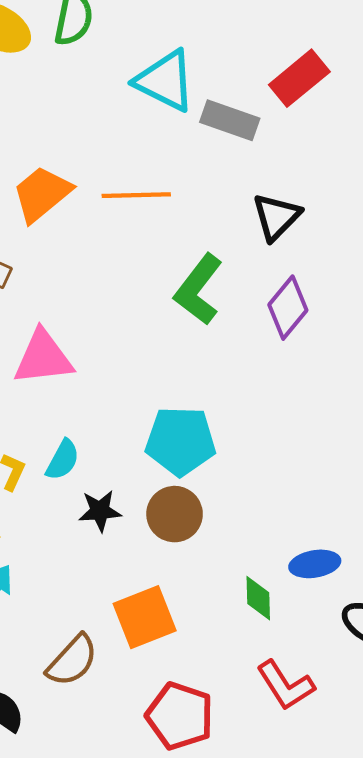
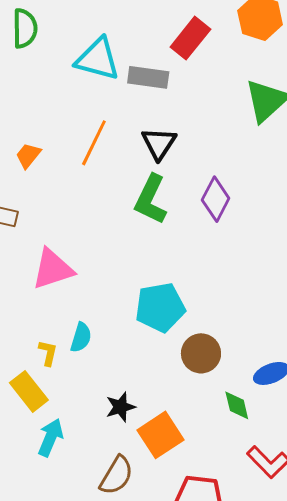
orange trapezoid: (42, 194) -> (28, 156), size x0.6
orange line: (136, 195) -> (94, 143), turned -51
black triangle: (276, 217) -> (159, 143), moved
black star: (100, 511) -> (121, 407), moved
brown circle: (175, 514) -> (201, 353), moved

